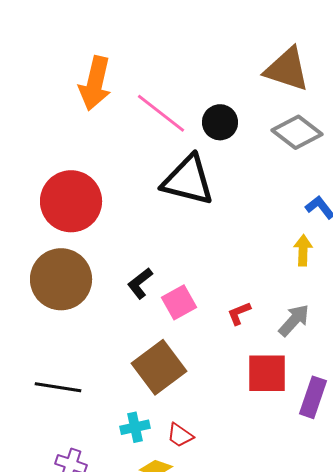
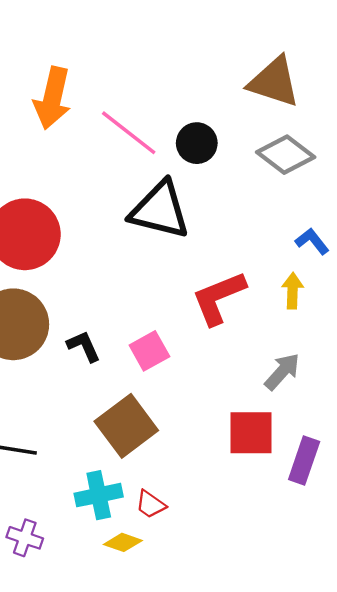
black L-shape: (140, 283) -> (84, 346), moved, turned 104
red L-shape: (239, 313) -> (219, 298), moved, size x2.0
cyan cross: (135, 427) -> (99, 495), size x1.4

